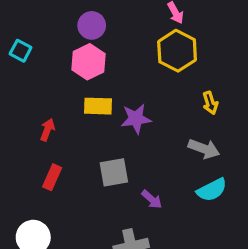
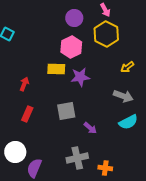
purple circle: (92, 25) -> (74, 18), moved
pink hexagon: (89, 62) -> (71, 47), moved
yellow arrow: (210, 103) -> (127, 67), turned 72

